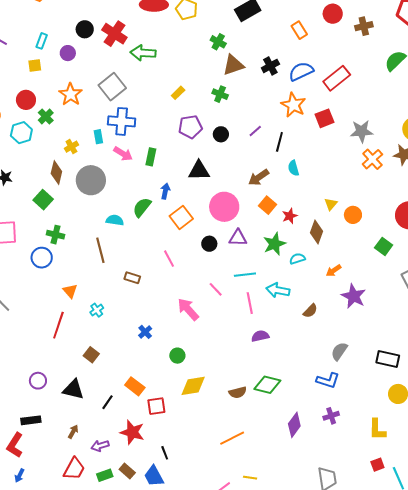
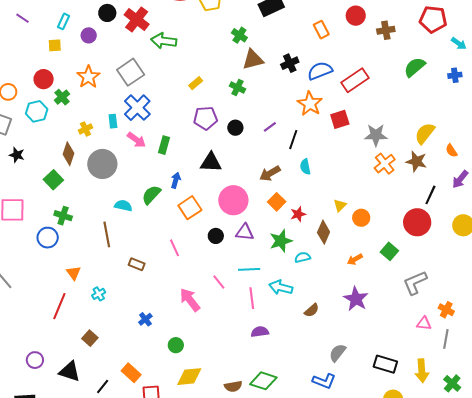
blue cross: (122, 121) -> (137, 108), turned 36
orange arrow: (334, 271) -> (355, 259), moved

